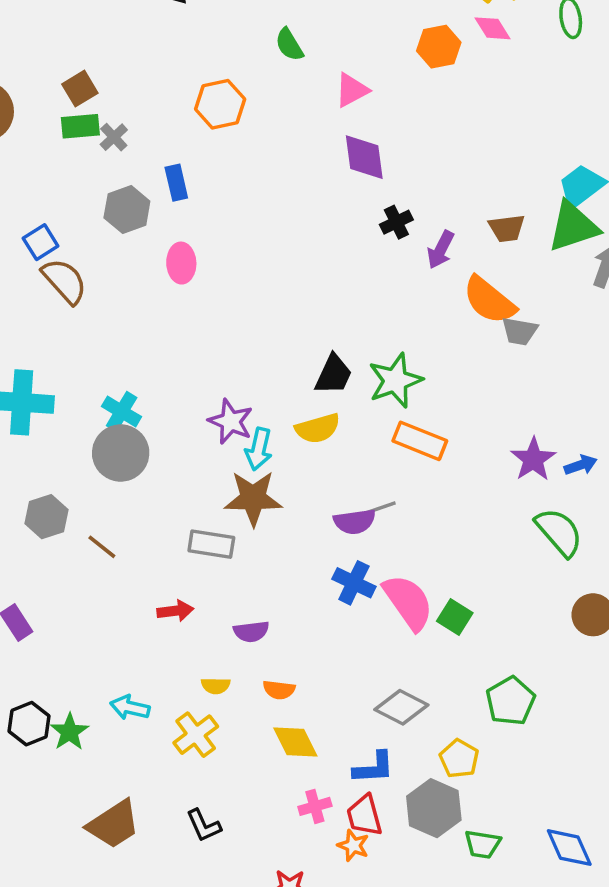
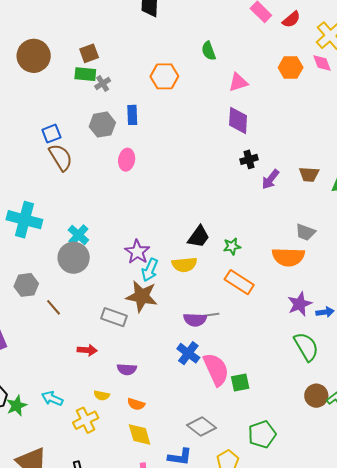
orange semicircle: (489, 300) -> (288, 257), moved, turned -48
green star: (395, 380) -> (232, 246), size x0.6
green square: (455, 617) -> (240, 382), turned 36

